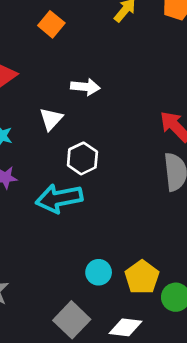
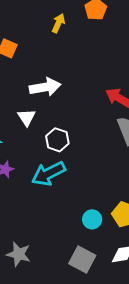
white arrow: (85, 87) -> (45, 87), size x1.4

